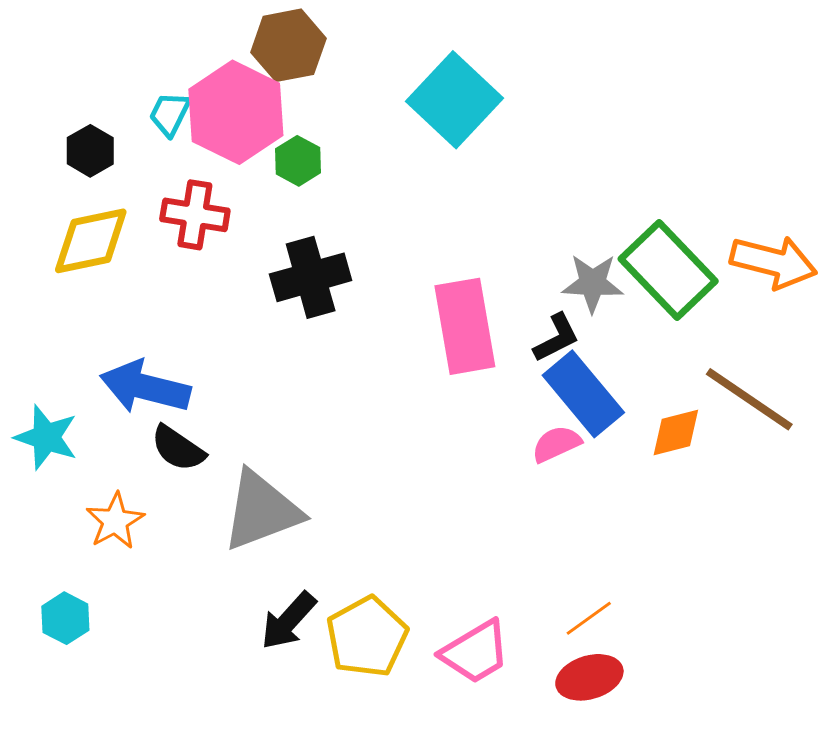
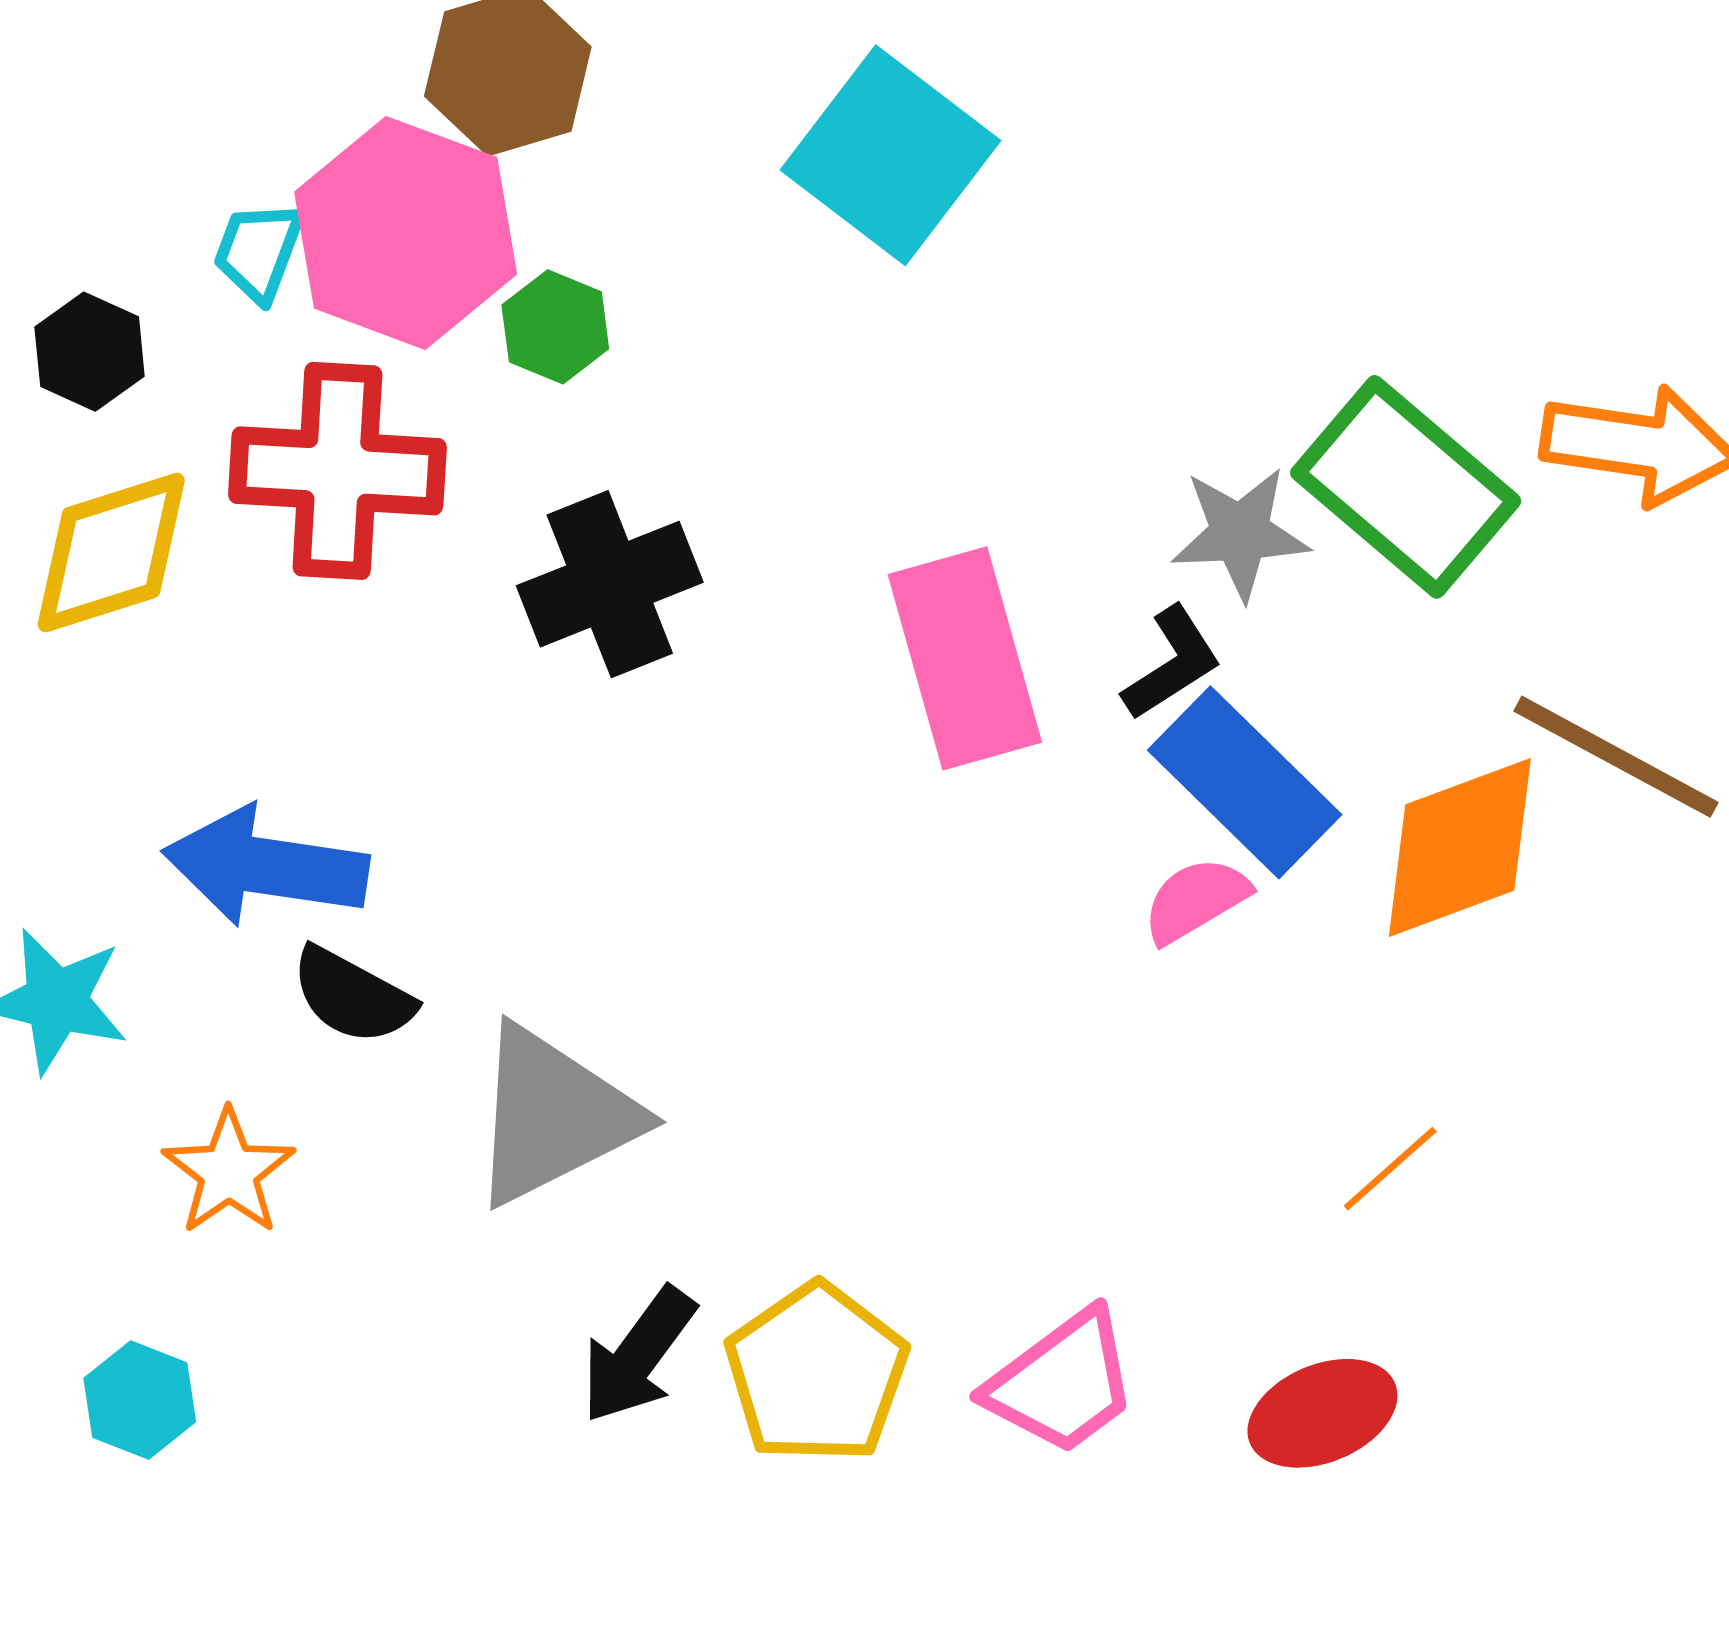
red cross: (195, 215) -> (337, 471), size x1.4
orange diamond: (676, 432) -> (1460, 847), size x1.6
orange line: (589, 618) -> (1390, 1169), moved

